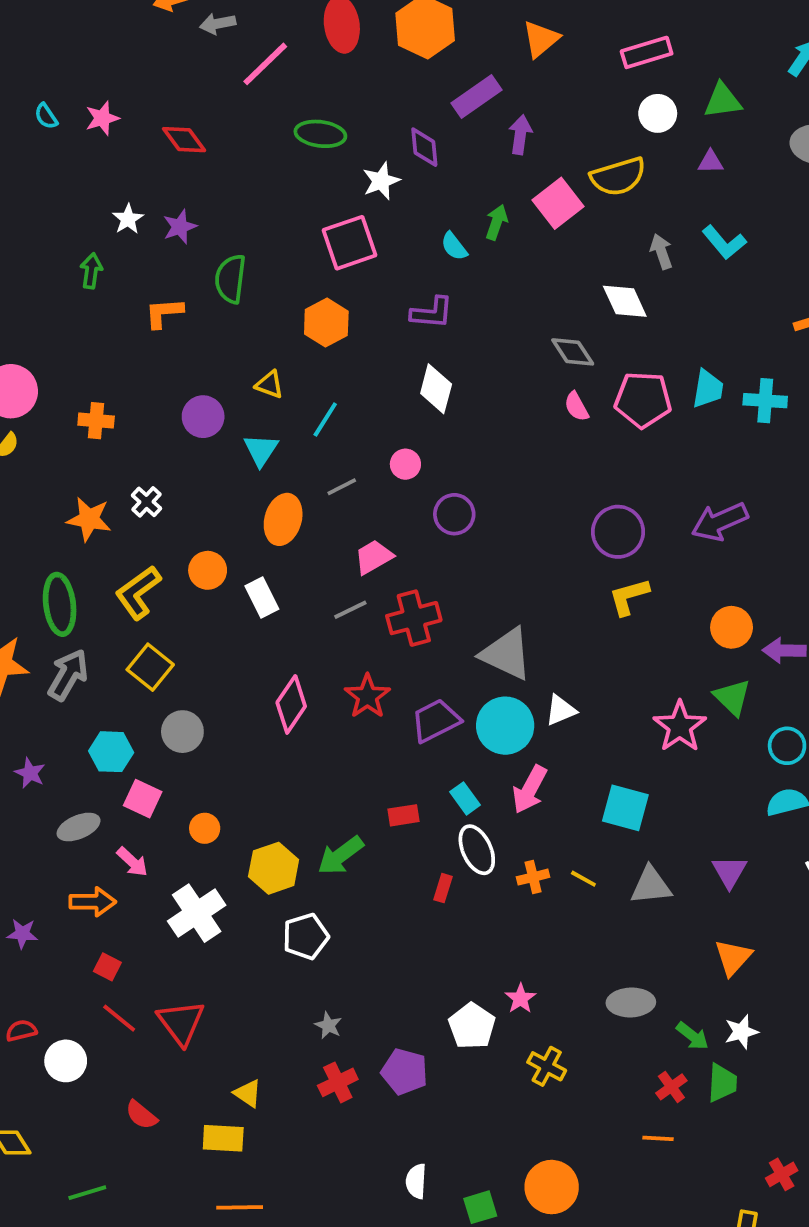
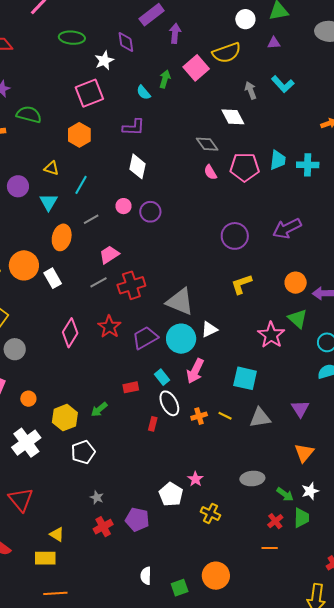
green semicircle: (230, 279) -> (29, 115), turned 100
purple circle: (454, 514) -> (150, 212), moved
orange circle: (208, 570) -> (24, 265), size x1.5
yellow L-shape: (629, 597) -> (241, 284), moved
green arrow: (341, 855) -> (99, 409), size x0.7

